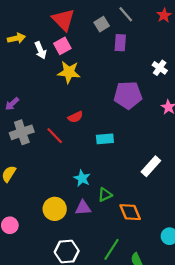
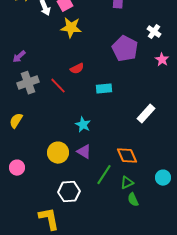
white cross: (160, 68) -> (154, 32), moved
purple pentagon: (128, 95) -> (125, 49), turned 30
green triangle: (105, 195) -> (127, 183), moved
purple triangle: (83, 208) -> (84, 152), turned 35
green line: (112, 249) -> (104, 175), moved

